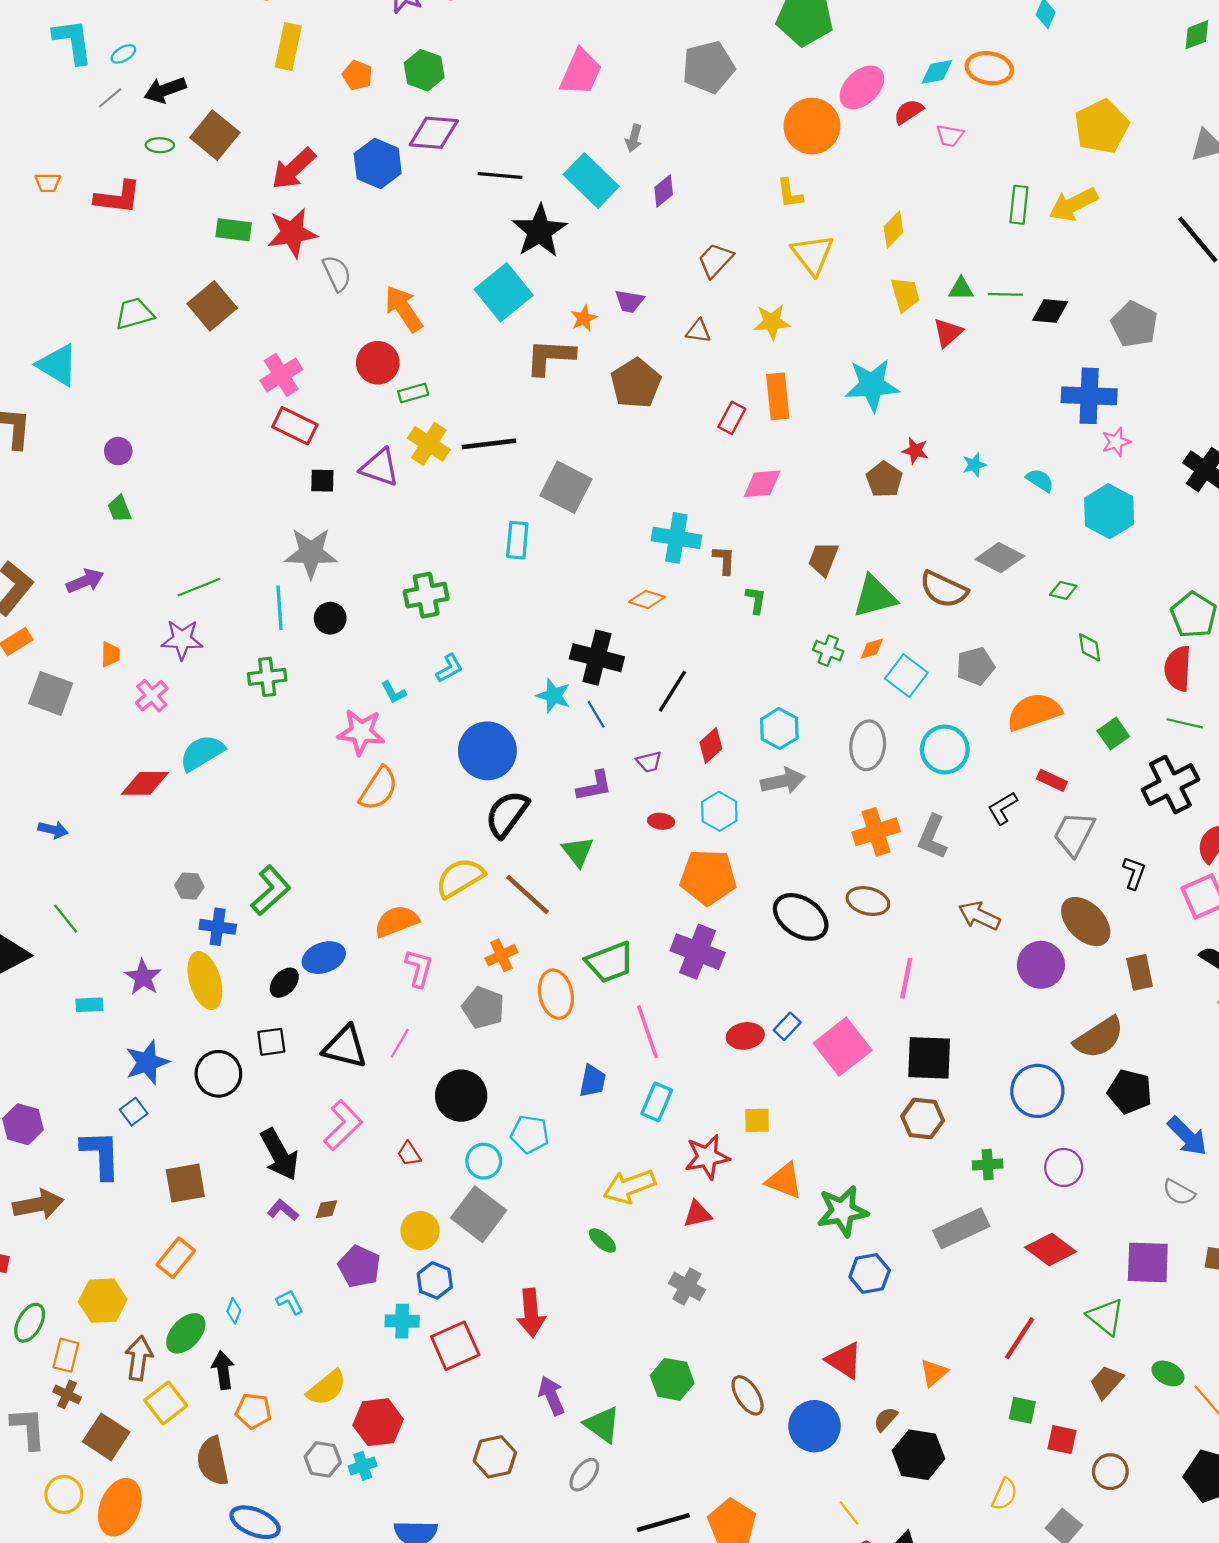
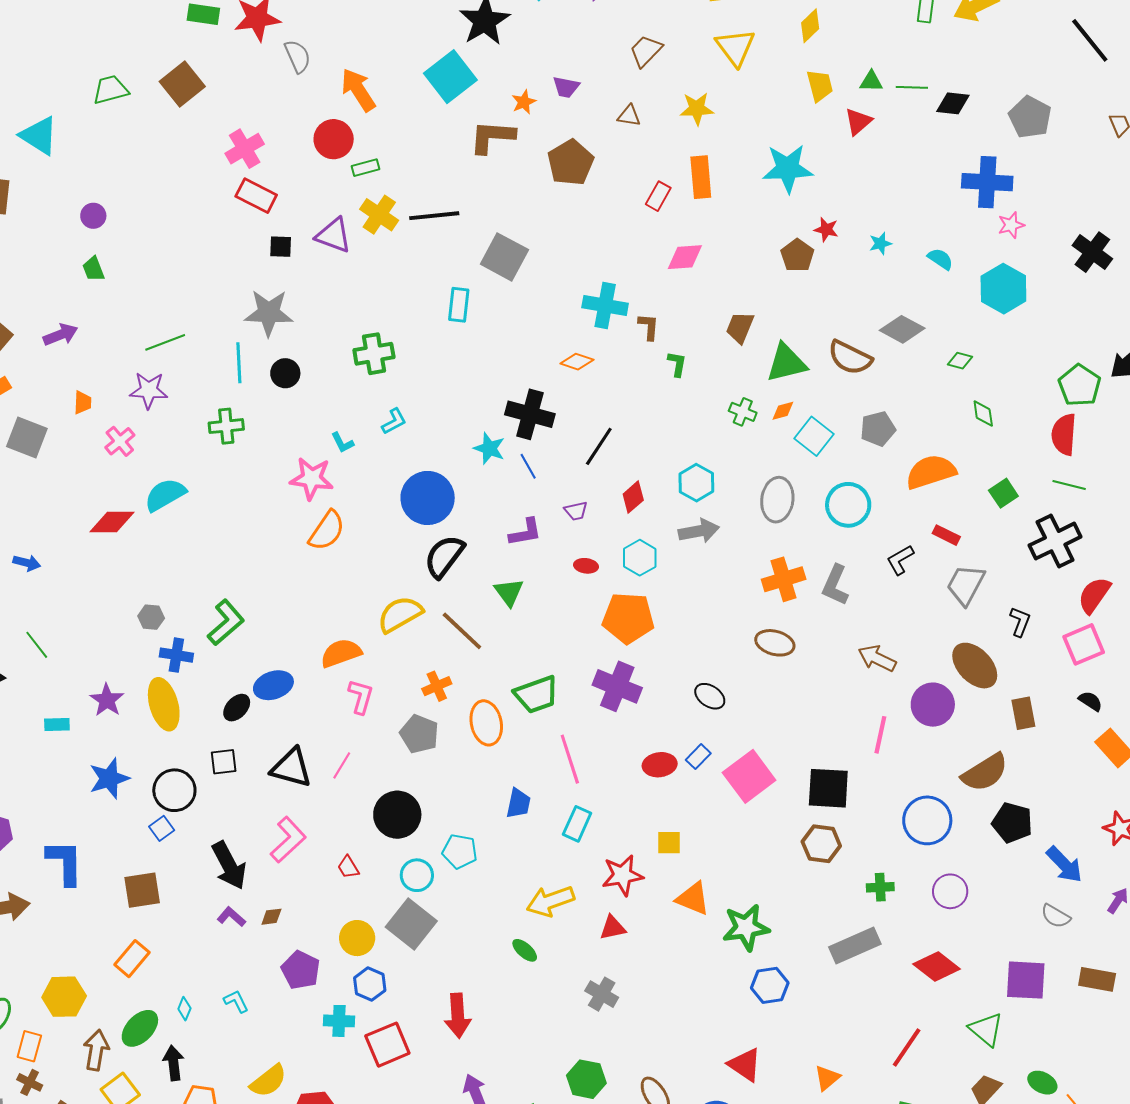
black ellipse: (801, 917) -> (710, 696), moved, size x0.6
pink line: (906, 978) -> (880, 735), moved
blue square: (134, 1112) -> (162, 828), moved

